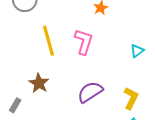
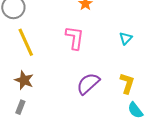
yellow line: (49, 41) -> (26, 42), moved
brown star: (39, 83) -> (24, 80), moved

